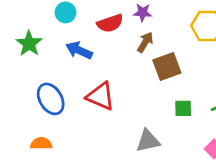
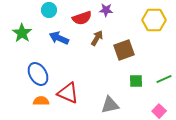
brown arrow: (145, 42) -> (97, 38), moved
red triangle: (101, 96) -> (68, 93), moved
orange semicircle: (41, 144) -> (41, 101), moved

